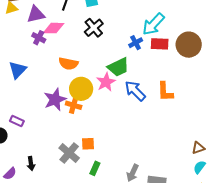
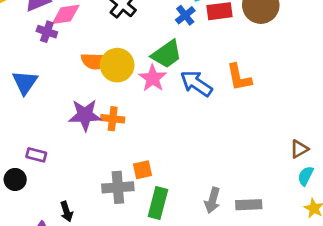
yellow circle: (81, 89) -> (117, 65), moved
purple star: (55, 99) -> (85, 115), turned 30
gray cross: (69, 153) -> (118, 187), turned -35
green rectangle: (95, 168) -> (158, 203), size x1.5

